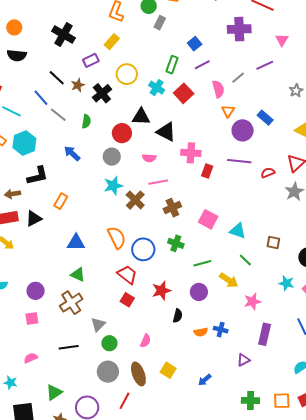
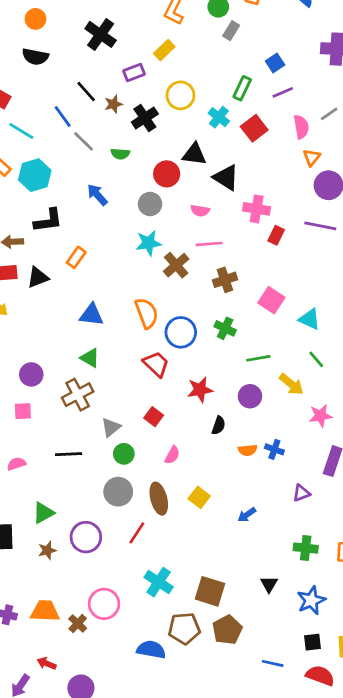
green semicircle: (86, 121) -> (120, 154), turned 80
red square: (127, 300) -> (154, 417), moved

